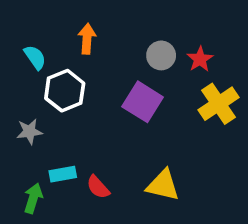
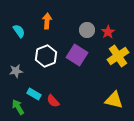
white hexagon: (65, 91) -> (46, 56), moved
cyan rectangle: (63, 174) -> (34, 94), turned 40
yellow triangle: (163, 185) -> (114, 100), moved
green arrow: (33, 198) -> (18, 107), turned -49

